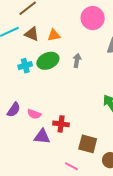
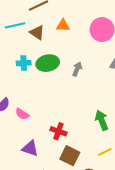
orange triangle: (54, 35) -> (63, 25), moved
red cross: (61, 124) -> (58, 131), moved
purple triangle: (42, 137) -> (30, 148), moved

